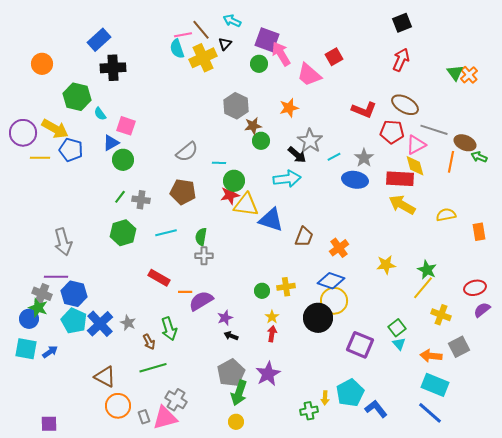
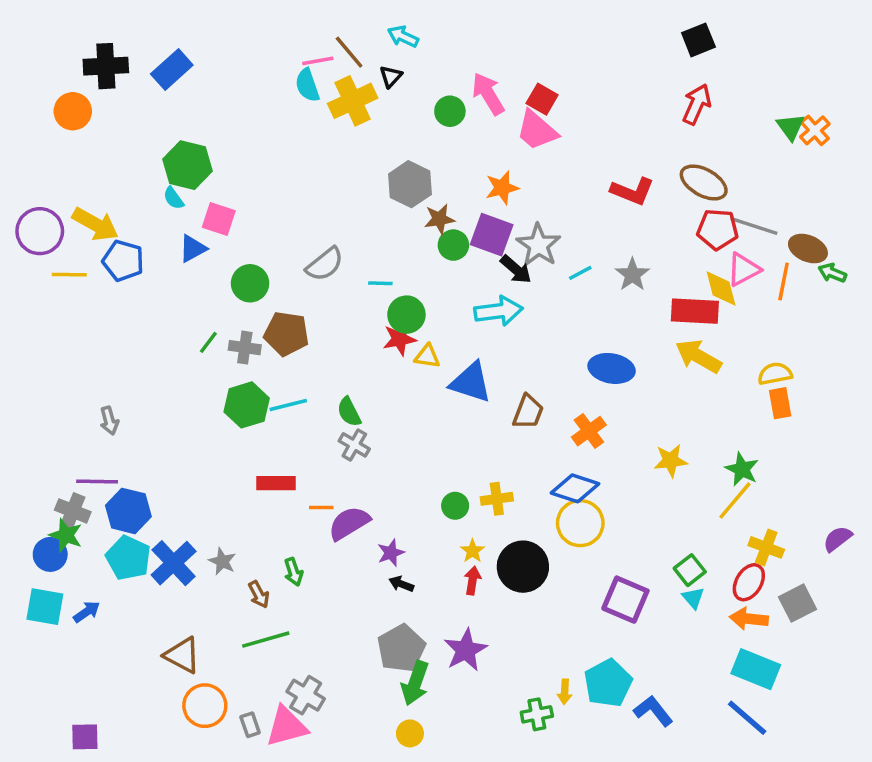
purple square: (267, 40) -> (492, 235), moved
red square: (334, 57) -> (542, 99), moved, turned -30
black cross: (113, 68) -> (106, 66), moved
green hexagon: (77, 97) -> (187, 165), moved
red pentagon: (392, 132) -> (718, 229), moved
pink triangle: (416, 145) -> (744, 269), moved
green circle: (123, 160) -> (250, 283), moved
blue ellipse: (355, 180) -> (612, 368), moved
brown pentagon: (183, 192) -> (287, 334), moved
yellow triangle: (246, 205) -> (427, 356), size x0.6
orange rectangle: (479, 232) -> (780, 403), moved
green hexagon: (123, 233) -> (247, 405), moved
green semicircle: (201, 237) -> (349, 412), turned -36
gray arrow: (63, 242) -> (109, 421), size x0.6
gray cross: (204, 256) -> (354, 445), turned 30
red rectangle: (159, 278) -> (276, 483), turned -30
red ellipse: (475, 288) -> (749, 582), moved, turned -45
black circle: (318, 318) -> (523, 567), moved
green arrow: (169, 329) -> (293, 572), size x0.7

